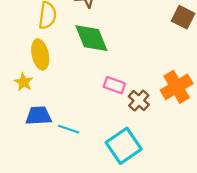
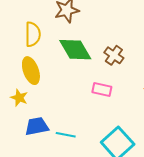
brown cross: (139, 101) -> (114, 55), moved

